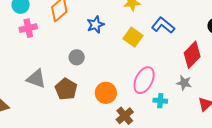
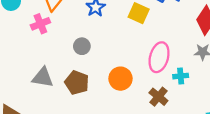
pink cross: (28, 28) -> (40, 24), moved
brown cross: (125, 116) -> (158, 97), moved

